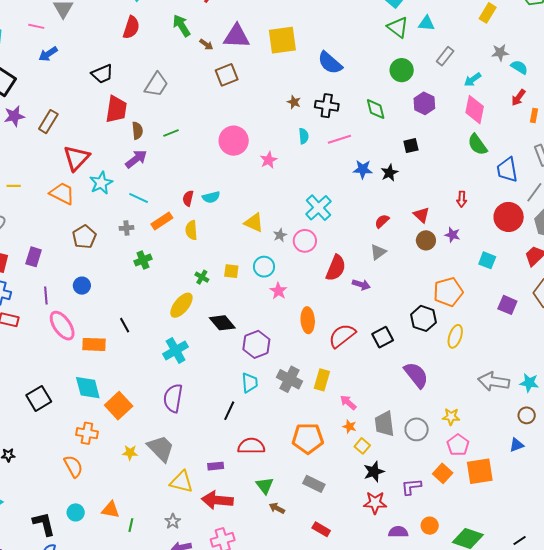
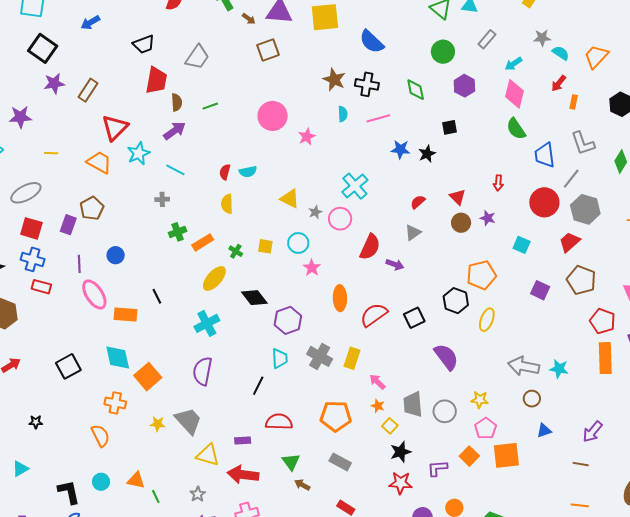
brown star: (294, 102) -> (334, 80), size x1.6
orange rectangle: (162, 221) -> (203, 242), moved
brown pentagon: (84, 237) -> (92, 208), moved
brown circle: (527, 415) -> (532, 399), moved
green line: (131, 525) -> (156, 496), turned -40

